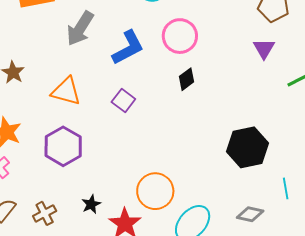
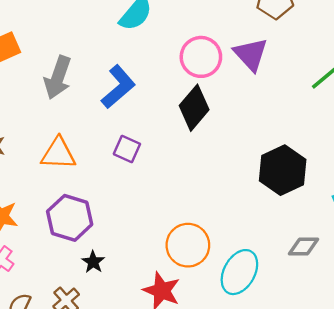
pink circle: (180, 36) -> (201, 57), moved
purple triangle: (264, 49) -> (251, 54), moved, size x1.4
black diamond: (187, 79) -> (194, 108), size x1.6
black star: (91, 204) -> (93, 262), moved

